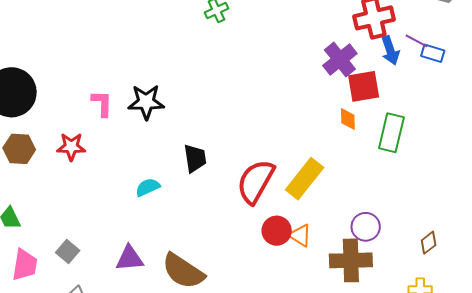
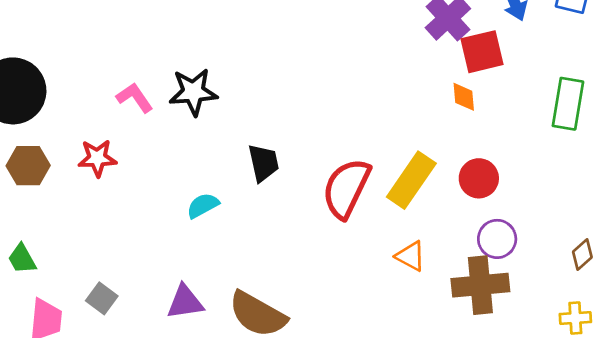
pink L-shape: (102, 103) -> (135, 98), turned -32
green rectangle: (391, 133) -> (568, 104), moved
red circle: (277, 231) -> (479, 178), moved

